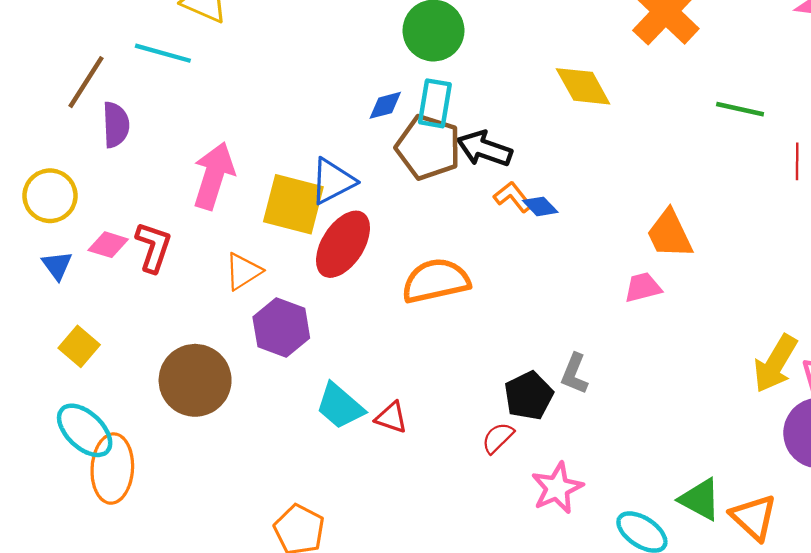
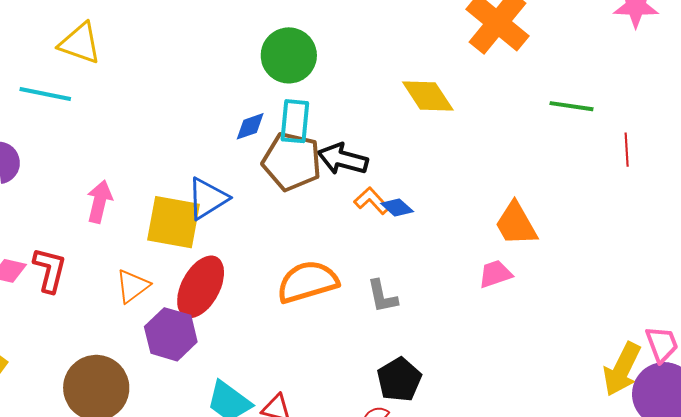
pink arrow: (214, 176) -> (99, 202), size x0.7
red ellipse: (343, 244) -> (201, 287), moved
yellow arrow: (775, 364) -> (622, 369), moved
gray L-shape: (574, 374) -> (382, 296), moved, turned -30

